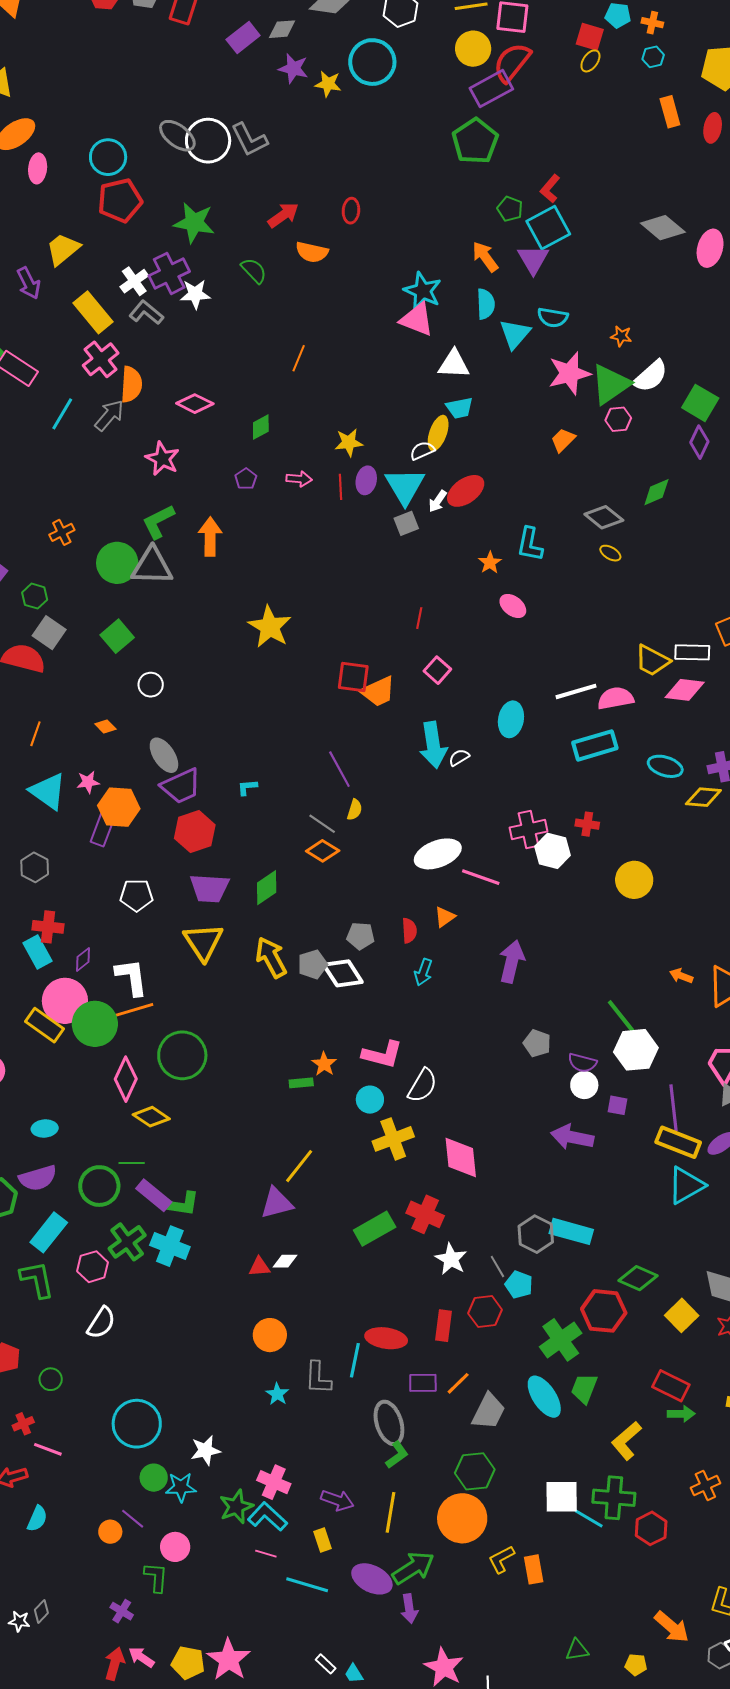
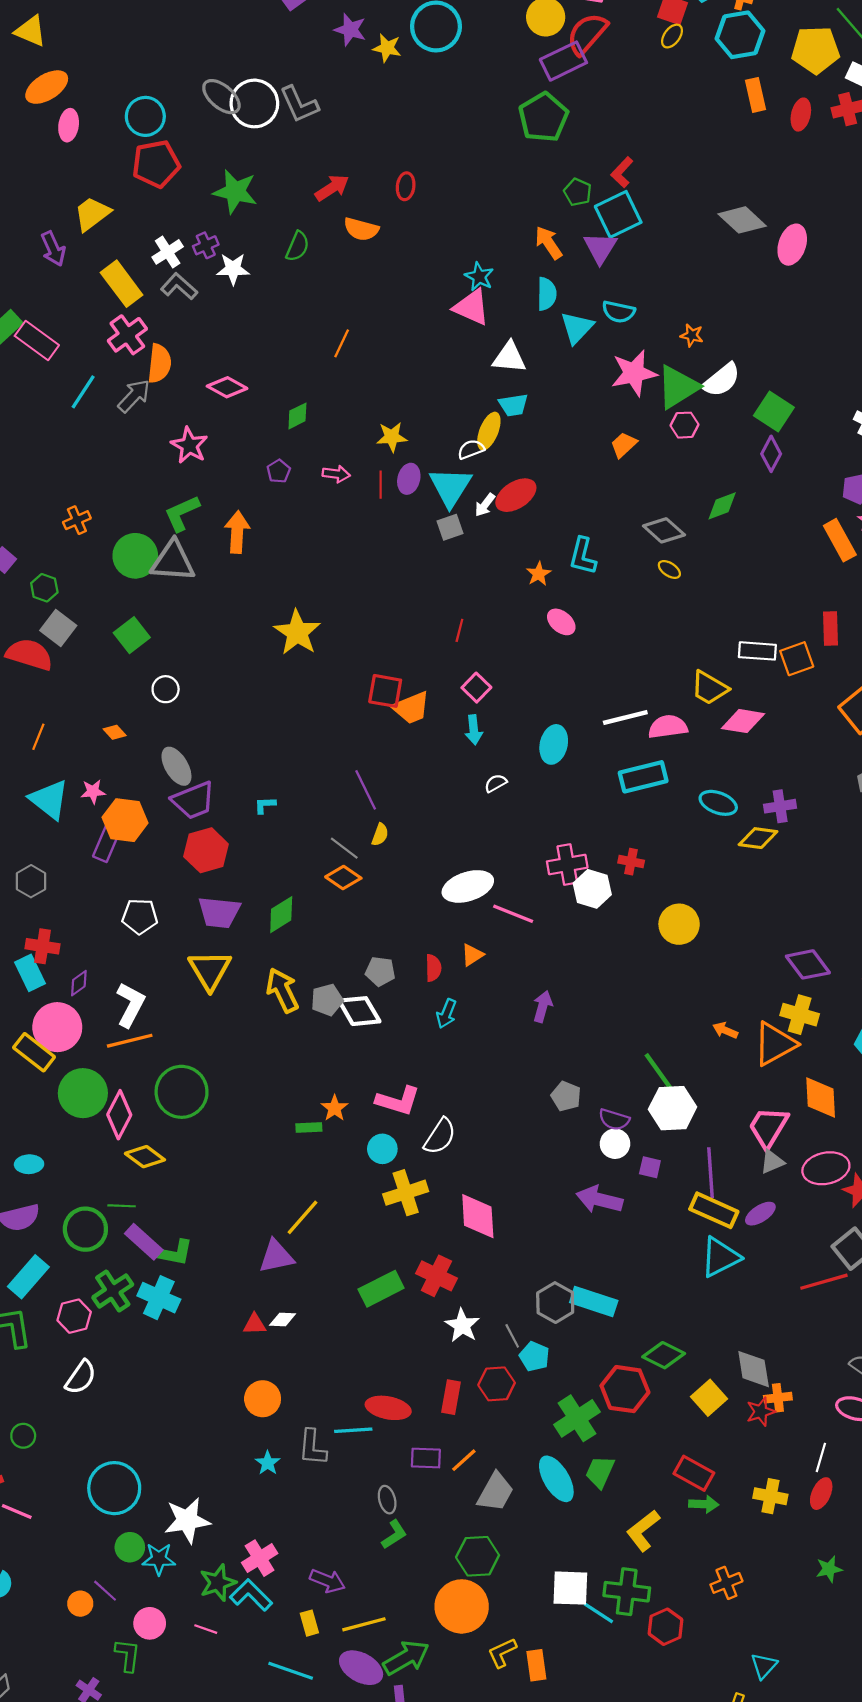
cyan hexagon: (653, 57) -> (740, 35), size x2.0
green semicircle: (254, 271) -> (297, 246), turned 64
purple cross: (169, 273) -> (206, 245), size x0.6
cyan star: (423, 291) -> (479, 277), size x0.7
white rectangle: (692, 652) -> (757, 651), moved
cyan arrow: (433, 745) -> (474, 730), moved, size x0.6
purple arrow: (512, 962) -> (543, 1007), size x0.7
white L-shape: (132, 977) -> (130, 1005), turned 33
green circle: (95, 1024) -> (83, 1093), moved
cyan line: (355, 1360) -> (353, 1430), turned 72
gray ellipse: (389, 1423) -> (387, 1500), size x0.6
white star: (206, 1450) -> (187, 1520), size x1.4
pink cross: (274, 1482) -> (260, 1558), turned 32
yellow line: (390, 1512) -> (364, 1624), moved, turned 63
pink line: (266, 1554) -> (206, 1629), moved

